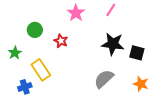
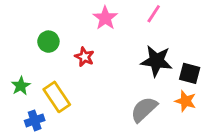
green star: (15, 53) -> (21, 86), moved
orange star: (141, 84) -> (186, 101), moved

